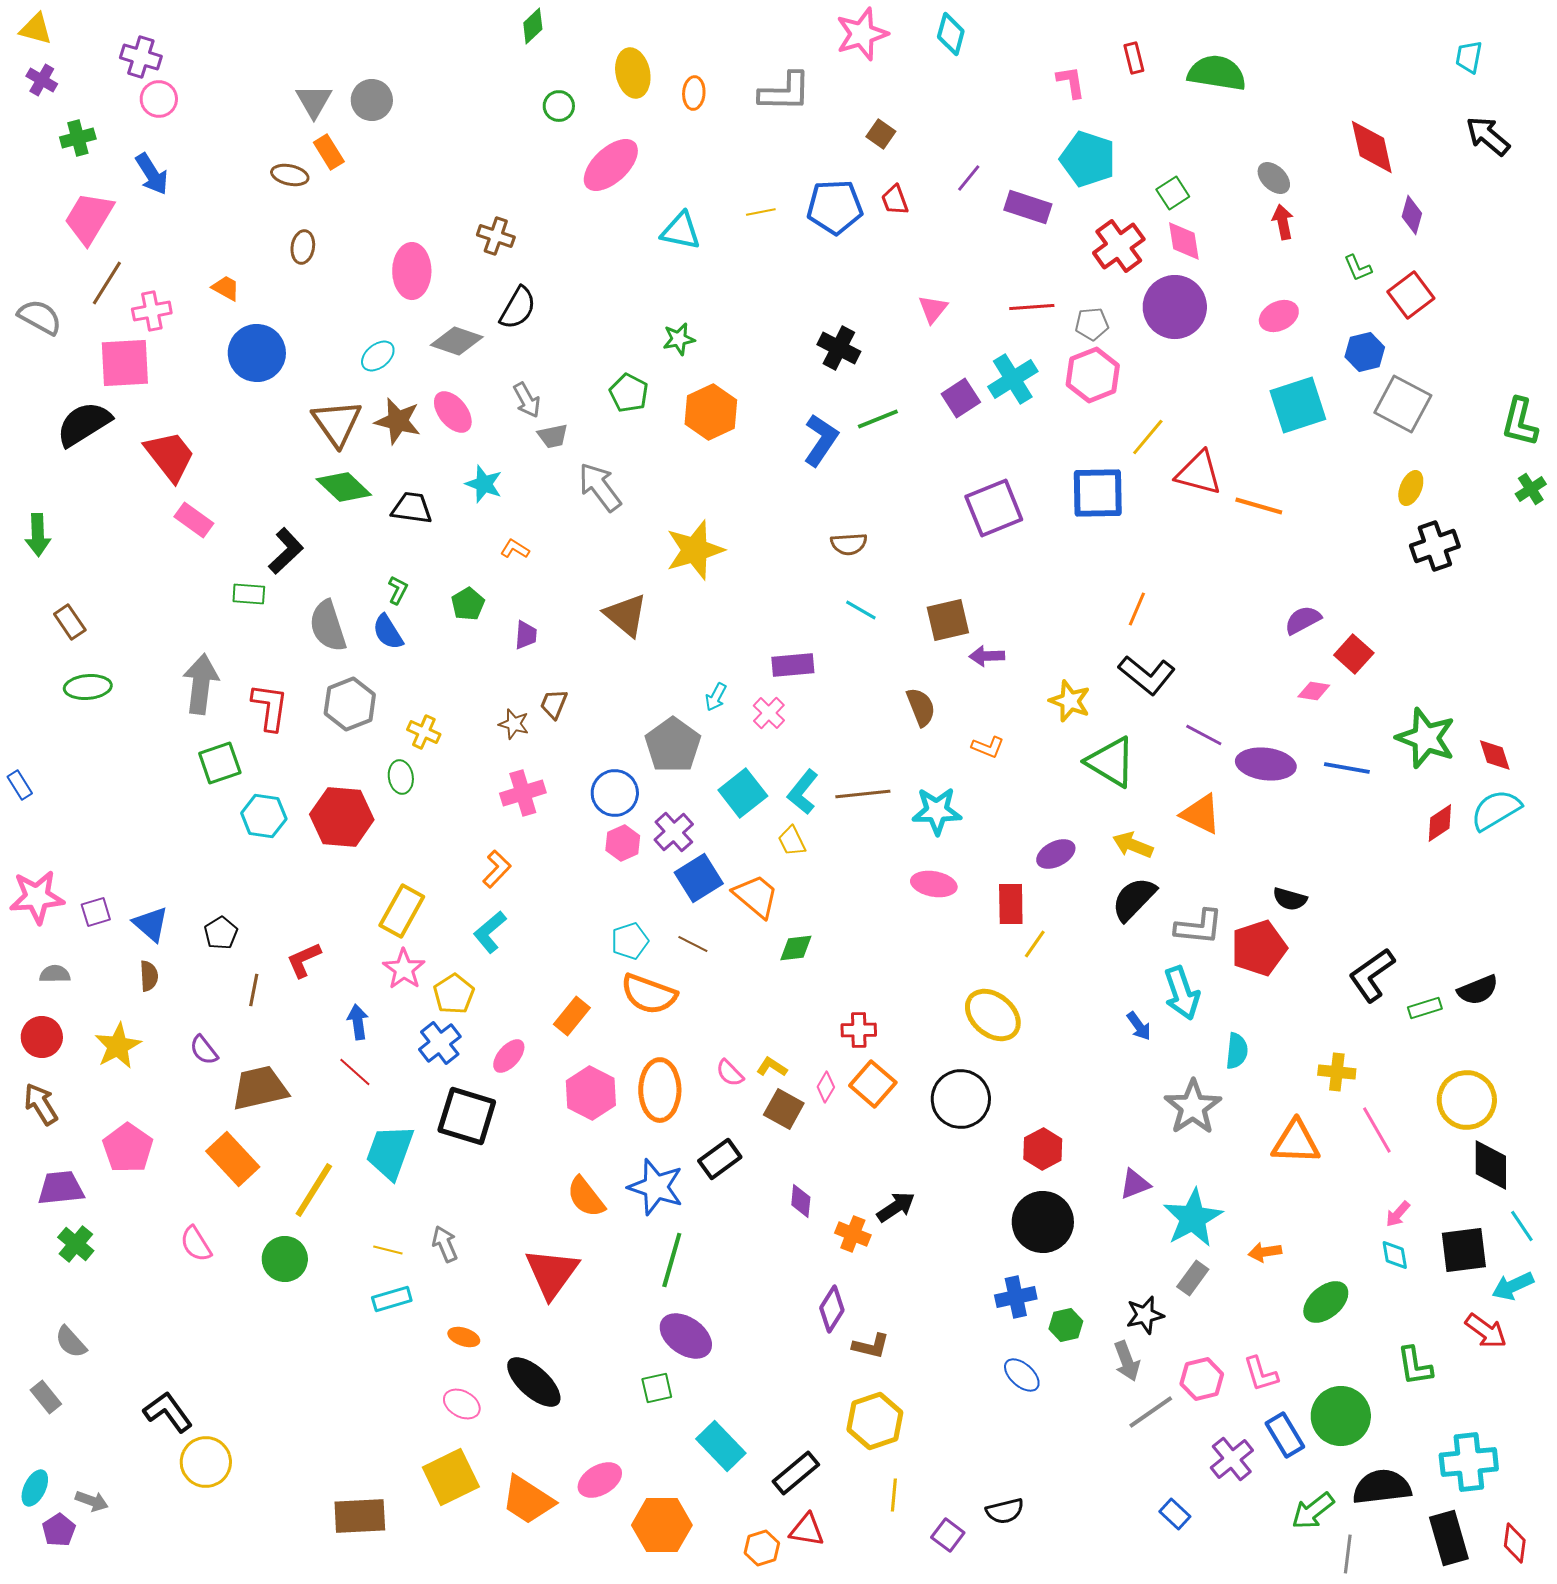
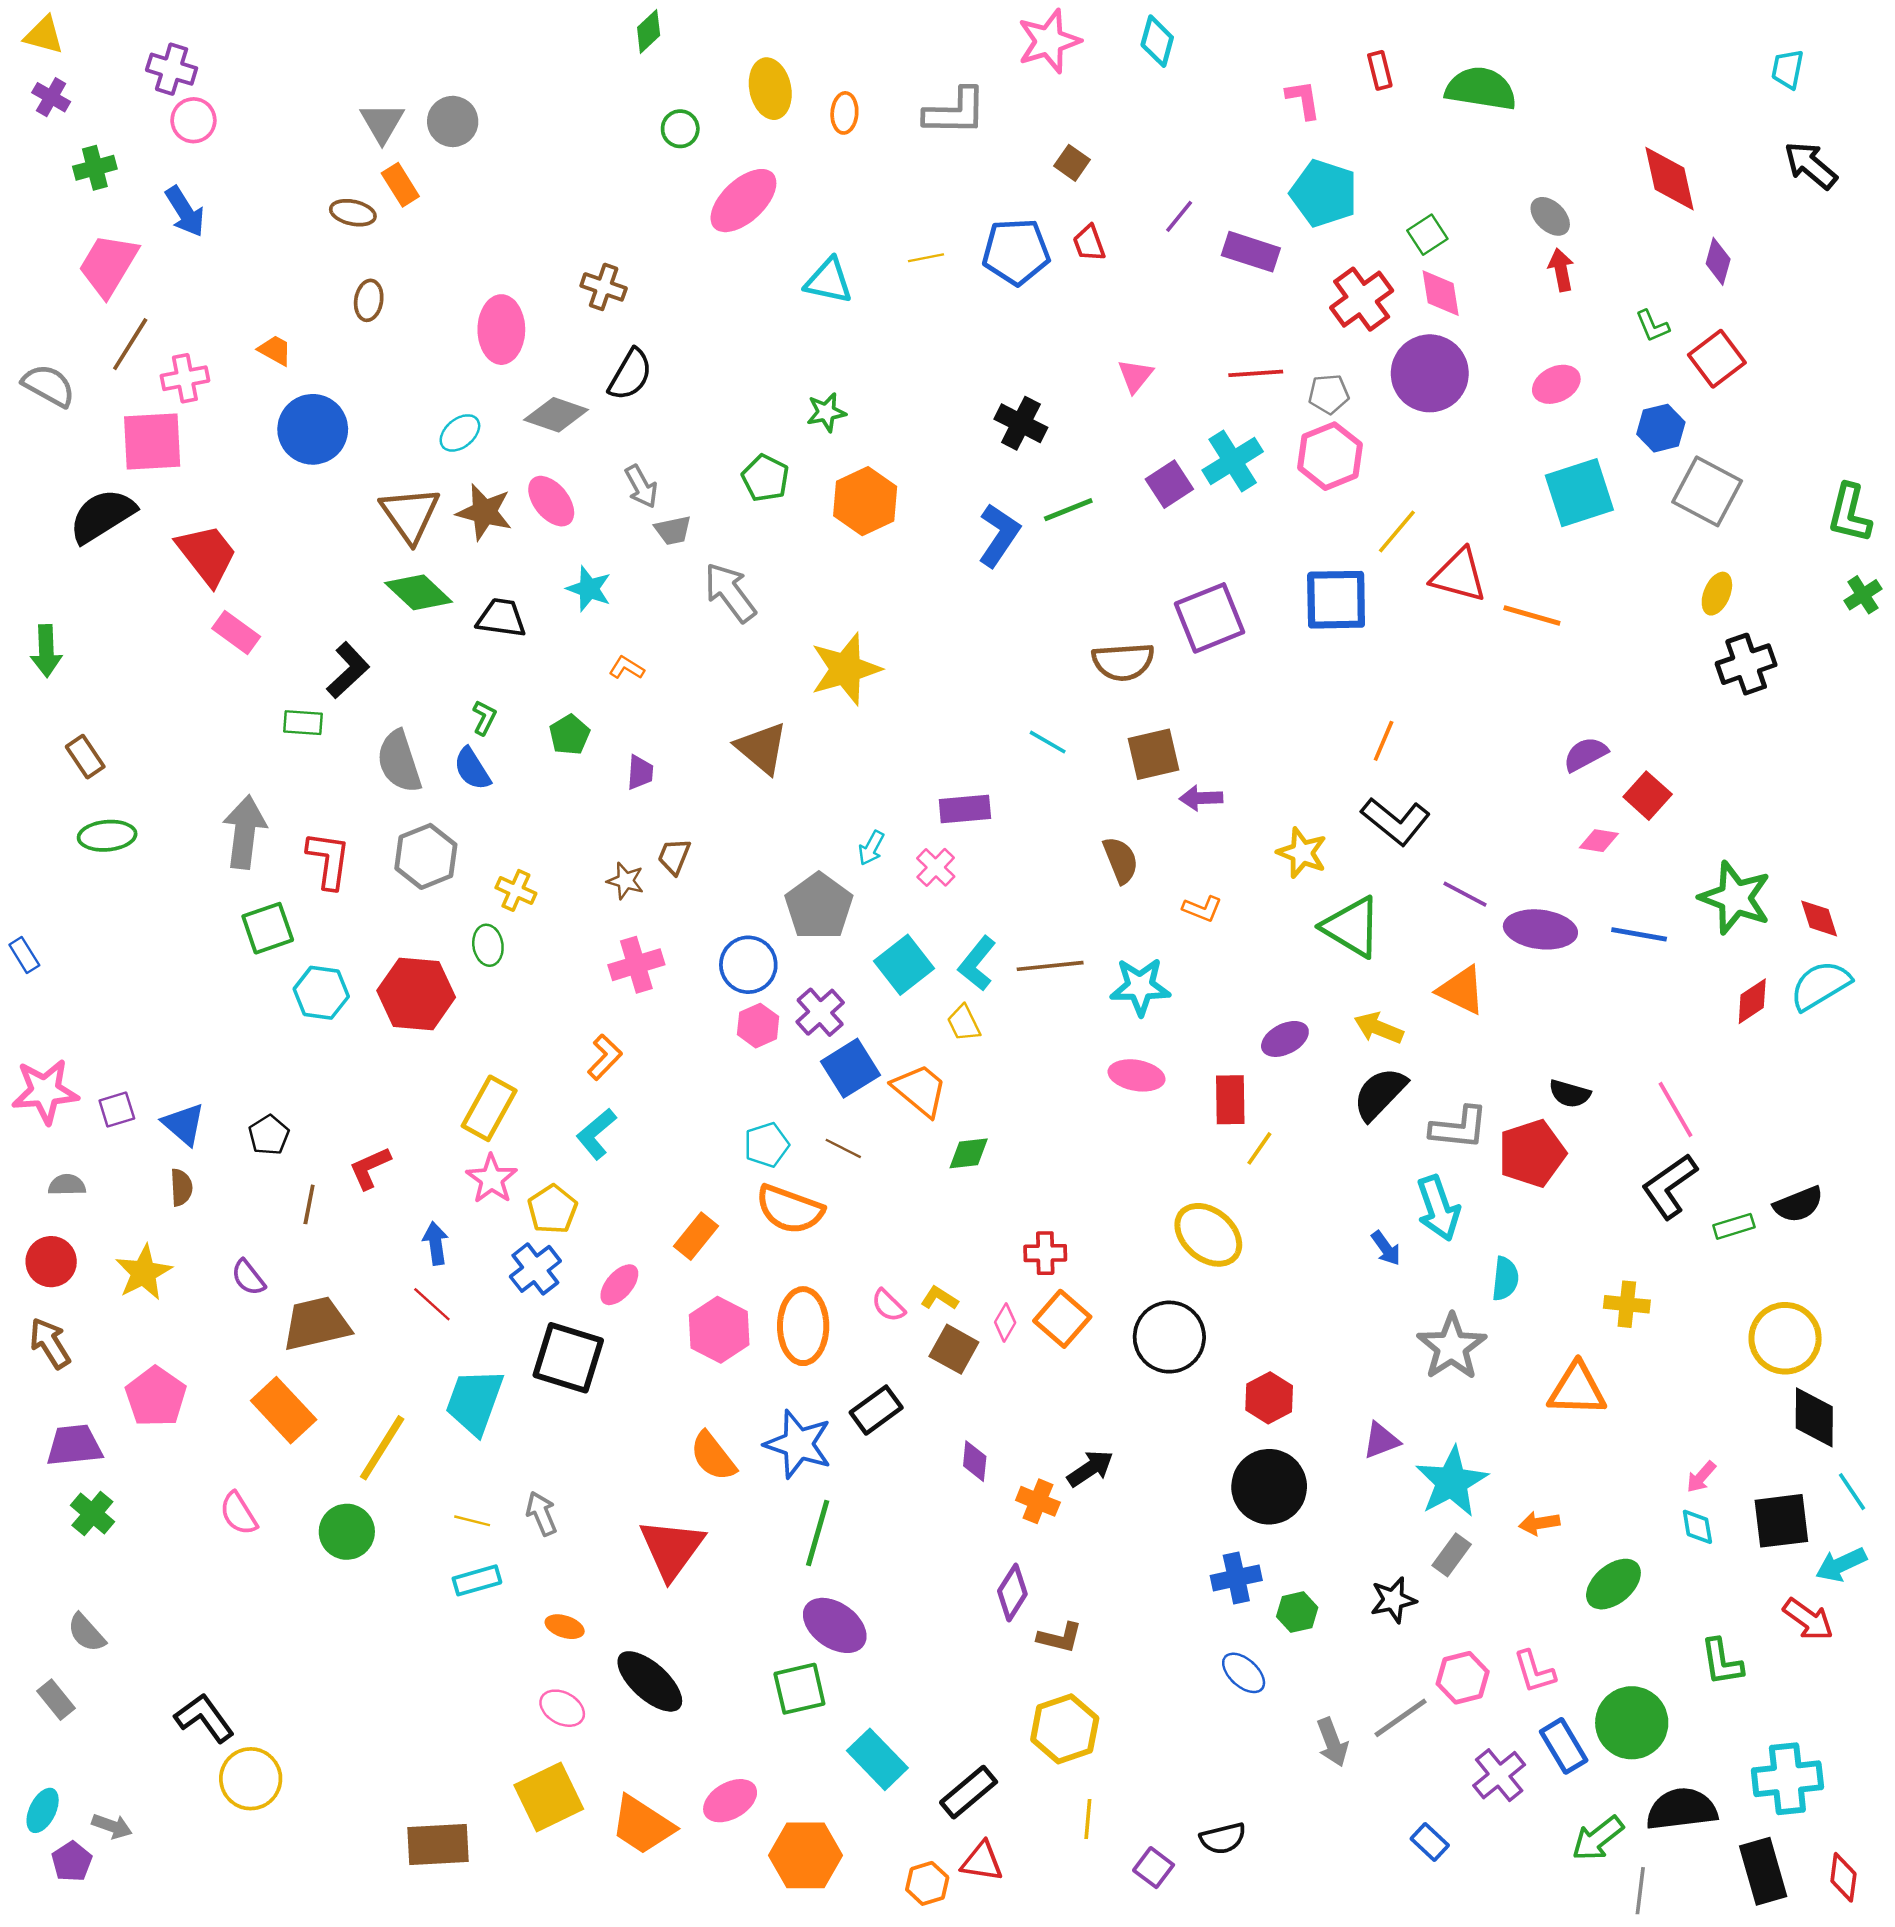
brown semicircle: (849, 544) -> (1123, 662), moved, size x1.4
pink line: (1377, 1130) -> (1676, 1110), moved
gray arrow: (1127, 1361) -> (1332, 1742), moved
green square: (657, 1388) -> (799, 1689), size x1.4

